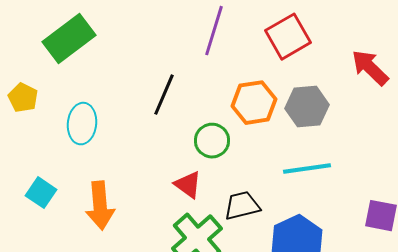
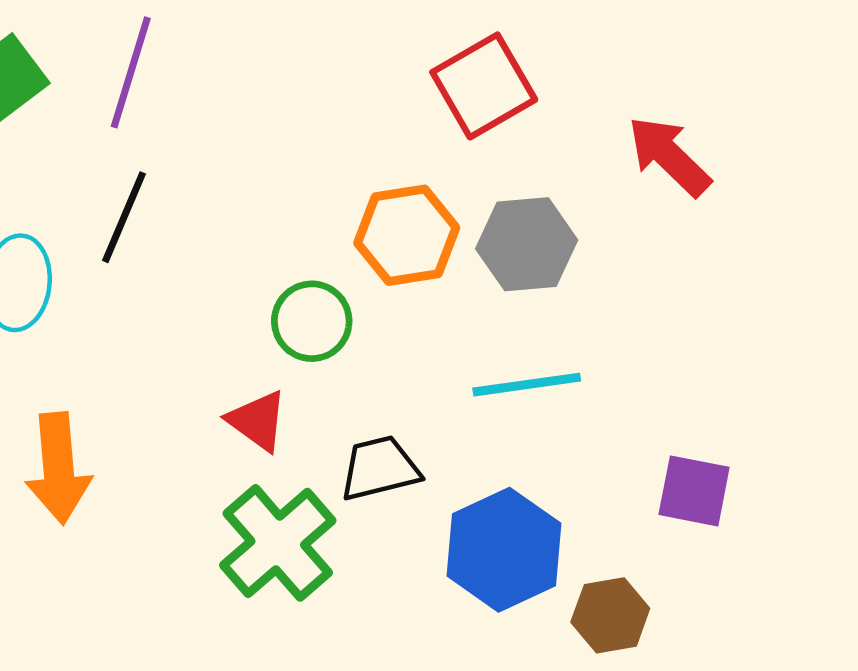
purple line: (214, 31) -> (131, 72), moved
black line: (164, 95) -> (124, 217), moved

